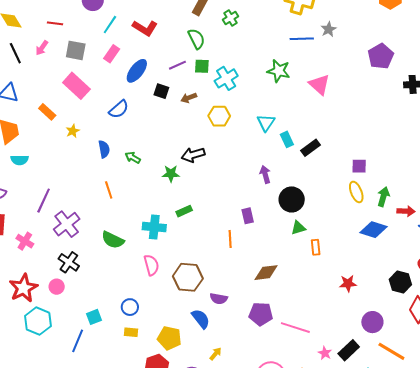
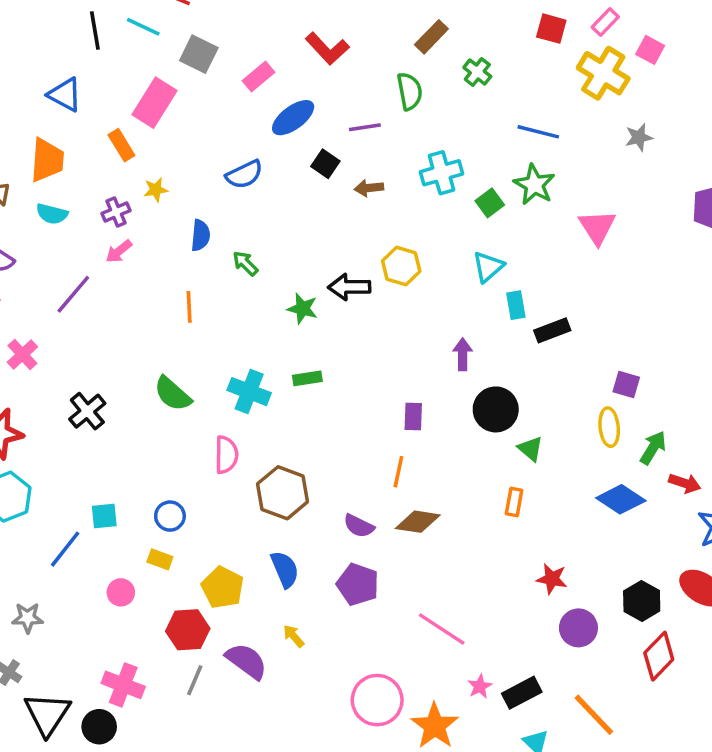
green cross: (230, 18) -> (477, 72), turned -35
cyan line: (110, 25) -> (143, 27), moved, turned 66
blue line: (302, 39) -> (538, 132), moved
pink arrow: (42, 48) -> (119, 251), moved
green square: (202, 66) -> (490, 203), moved, turned 35
pink rectangle: (76, 86) -> (155, 103), moved, turned 64
yellow hexagon: (219, 116) -> (401, 266), moved
purple cross: (67, 224) -> (116, 212), moved, size x0.6
green triangle: (298, 228) -> (530, 449), moved, turned 42
orange line: (230, 239) -> (398, 472), moved
pink circle: (57, 287) -> (121, 592), moved
purple semicircle: (219, 299) -> (359, 526), moved
purple pentagon: (261, 314) -> (358, 584), moved
purple circle: (372, 322) -> (578, 628), moved
yellow arrow: (216, 354) -> (294, 636), turned -96

